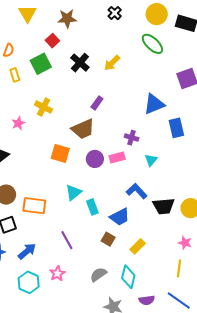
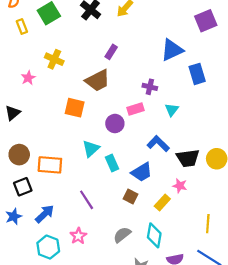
purple circle: (95, 159) -> (115, 124), moved
pink star: (185, 243) -> (180, 186), moved

